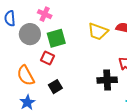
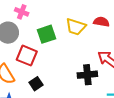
green square: (56, 38) -> (46, 34), moved
red square: (48, 58) -> (27, 56), size x1.5

